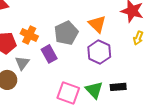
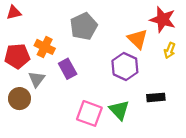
orange triangle: (97, 24) -> (138, 39), moved
gray pentagon: (66, 33) -> (84, 26), moved
black rectangle: (118, 87) -> (156, 97), moved

